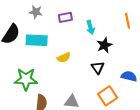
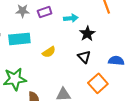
gray star: (36, 12) -> (23, 11), moved
cyan arrow: (90, 27) -> (71, 18), turned -72

